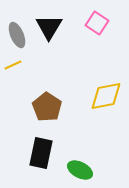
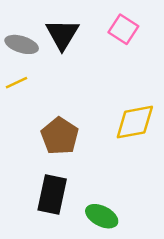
gray ellipse: (17, 35) -> (22, 44), turned -50

